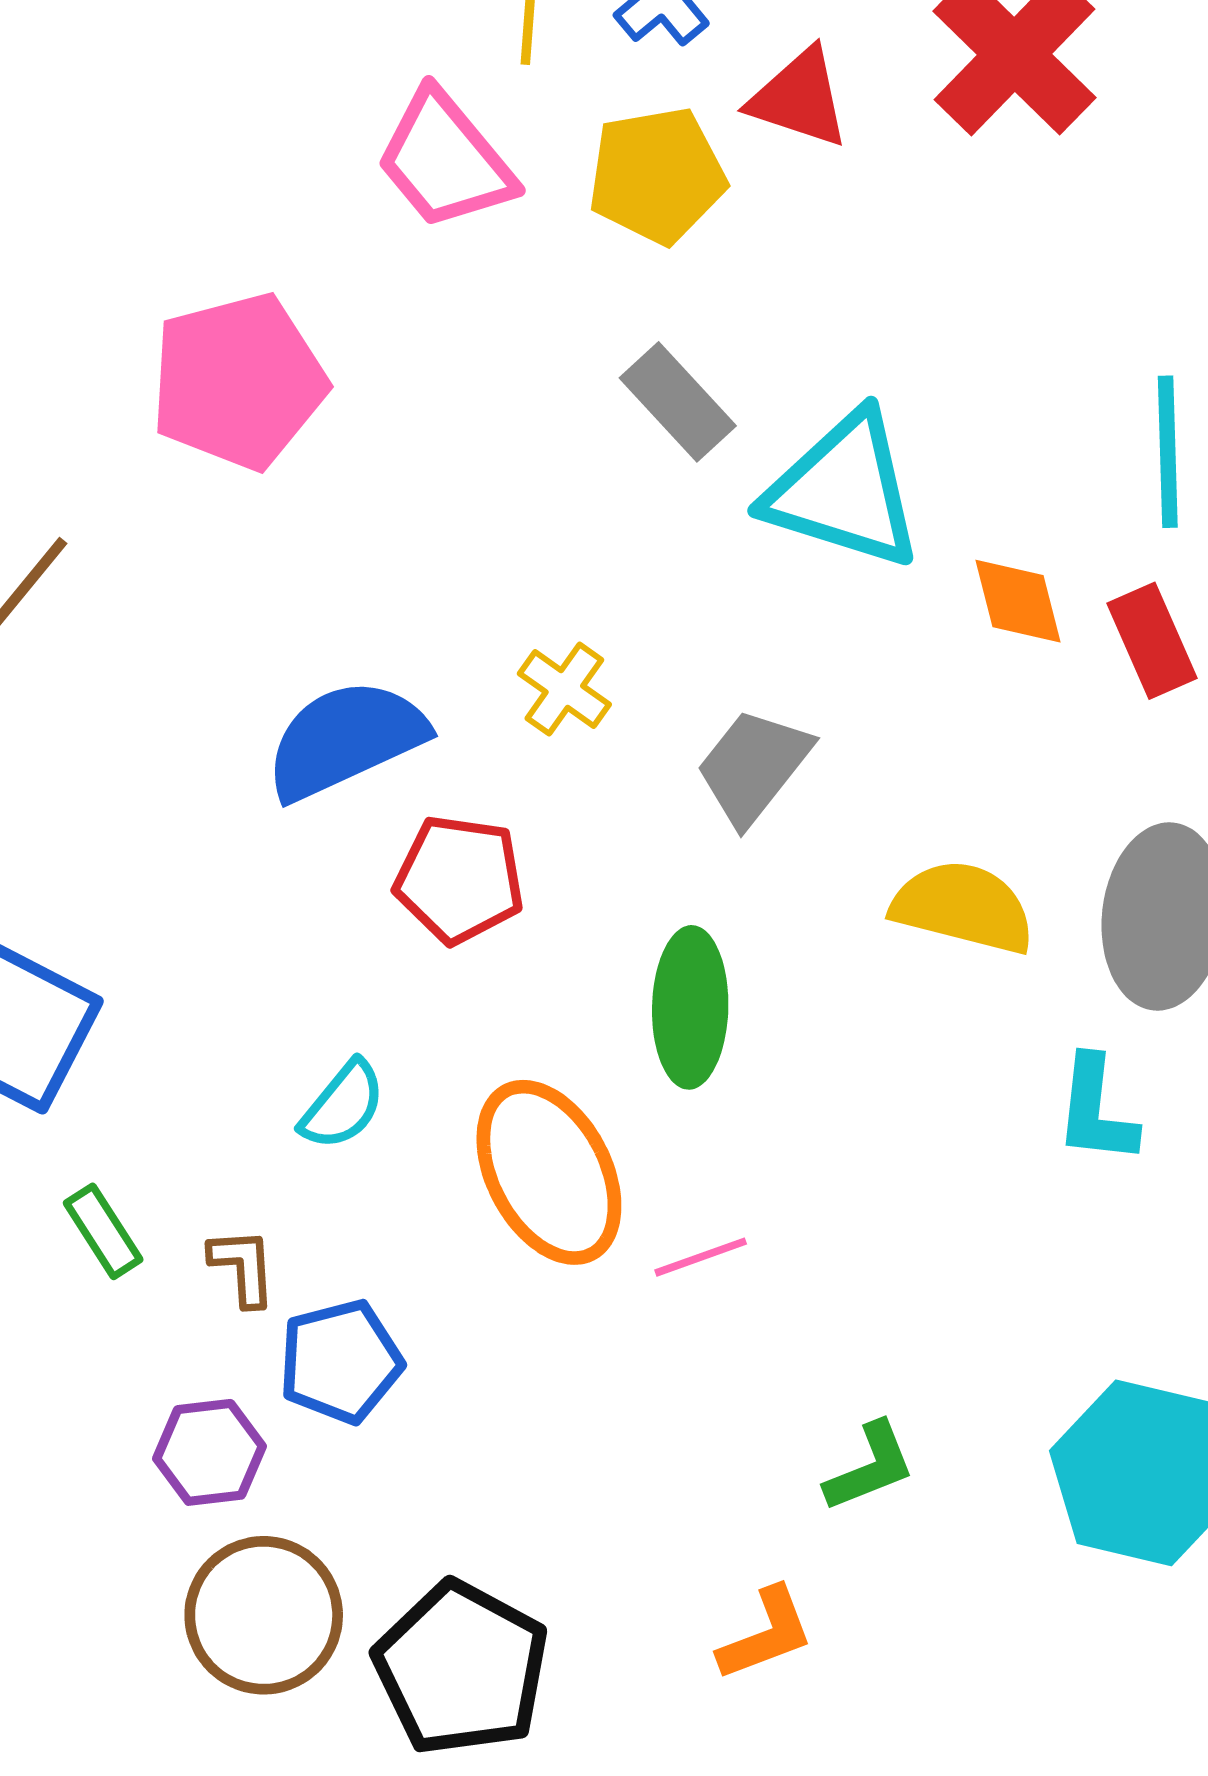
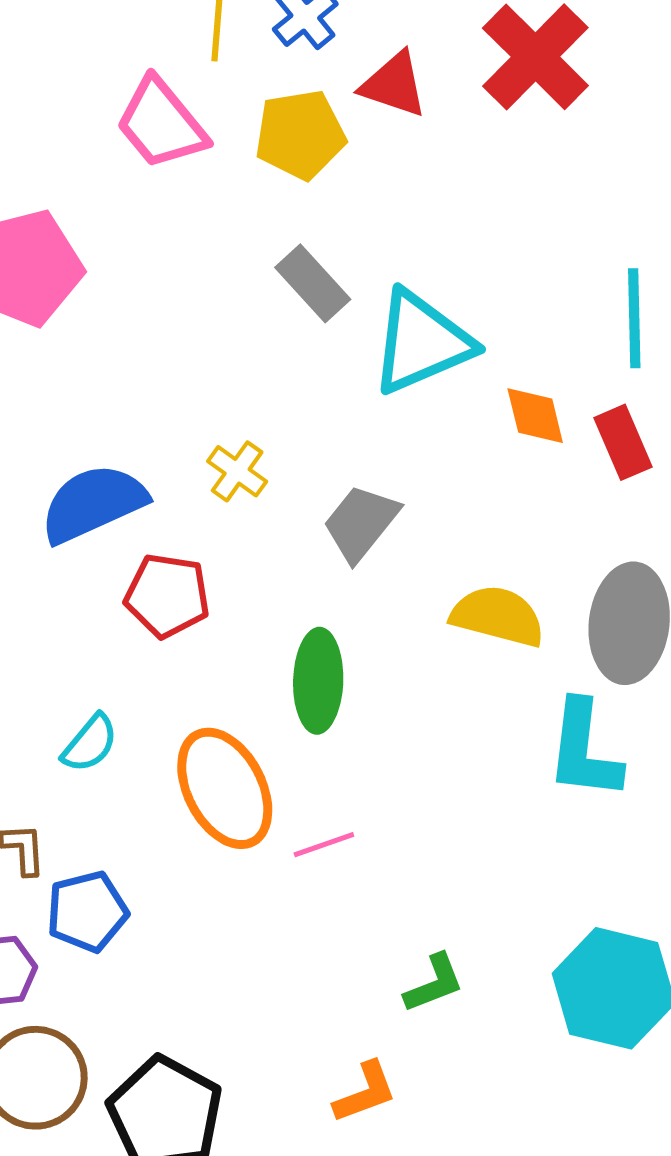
cyan triangle: (844, 491) -> (421, 342), turned -41
cyan L-shape: (1096, 1110) -> (584, 750), size x1.4

